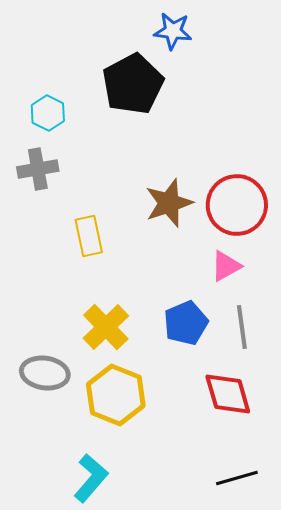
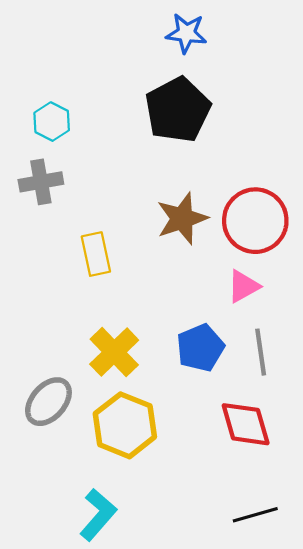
black pentagon: (133, 84) -> (178, 110), moved
gray ellipse: (45, 373) -> (48, 402), turned -57

